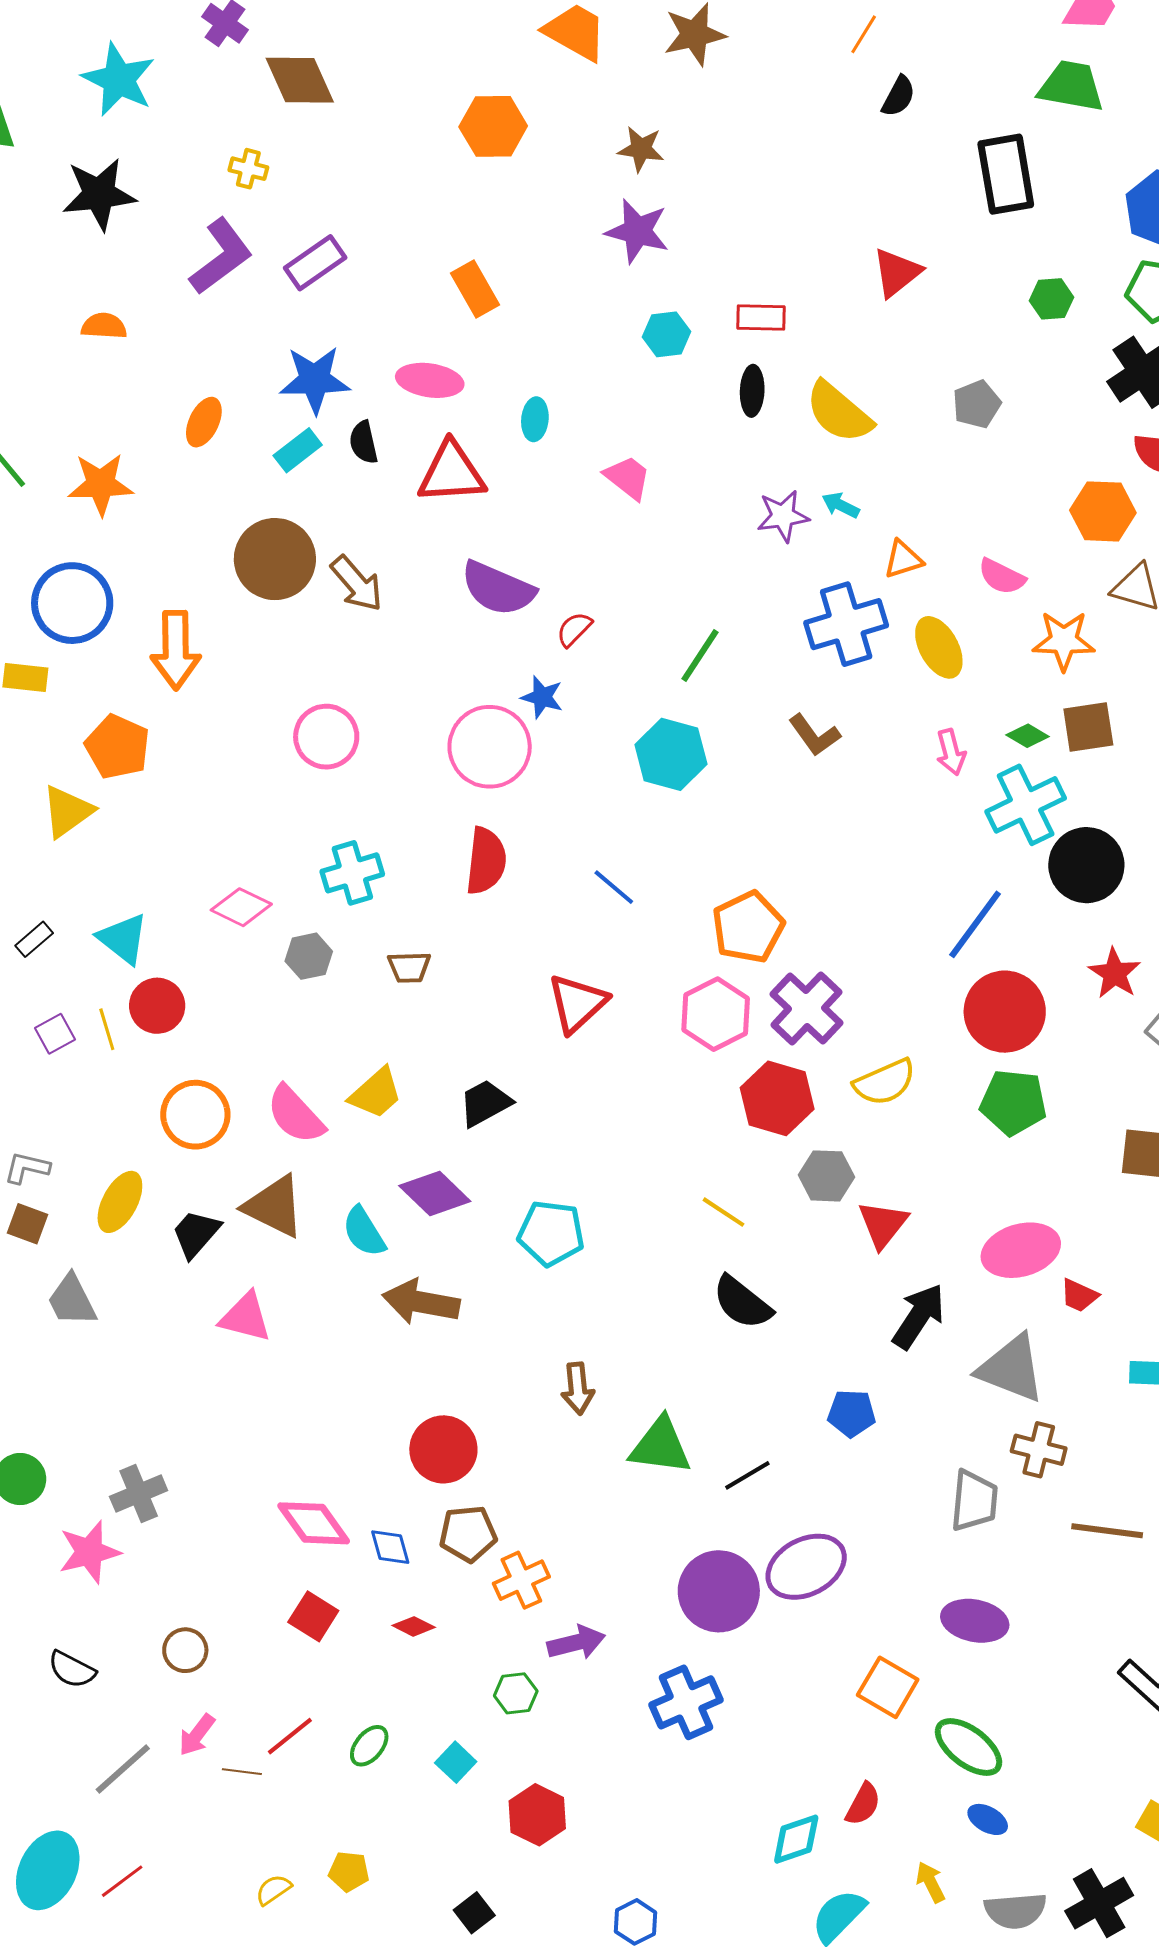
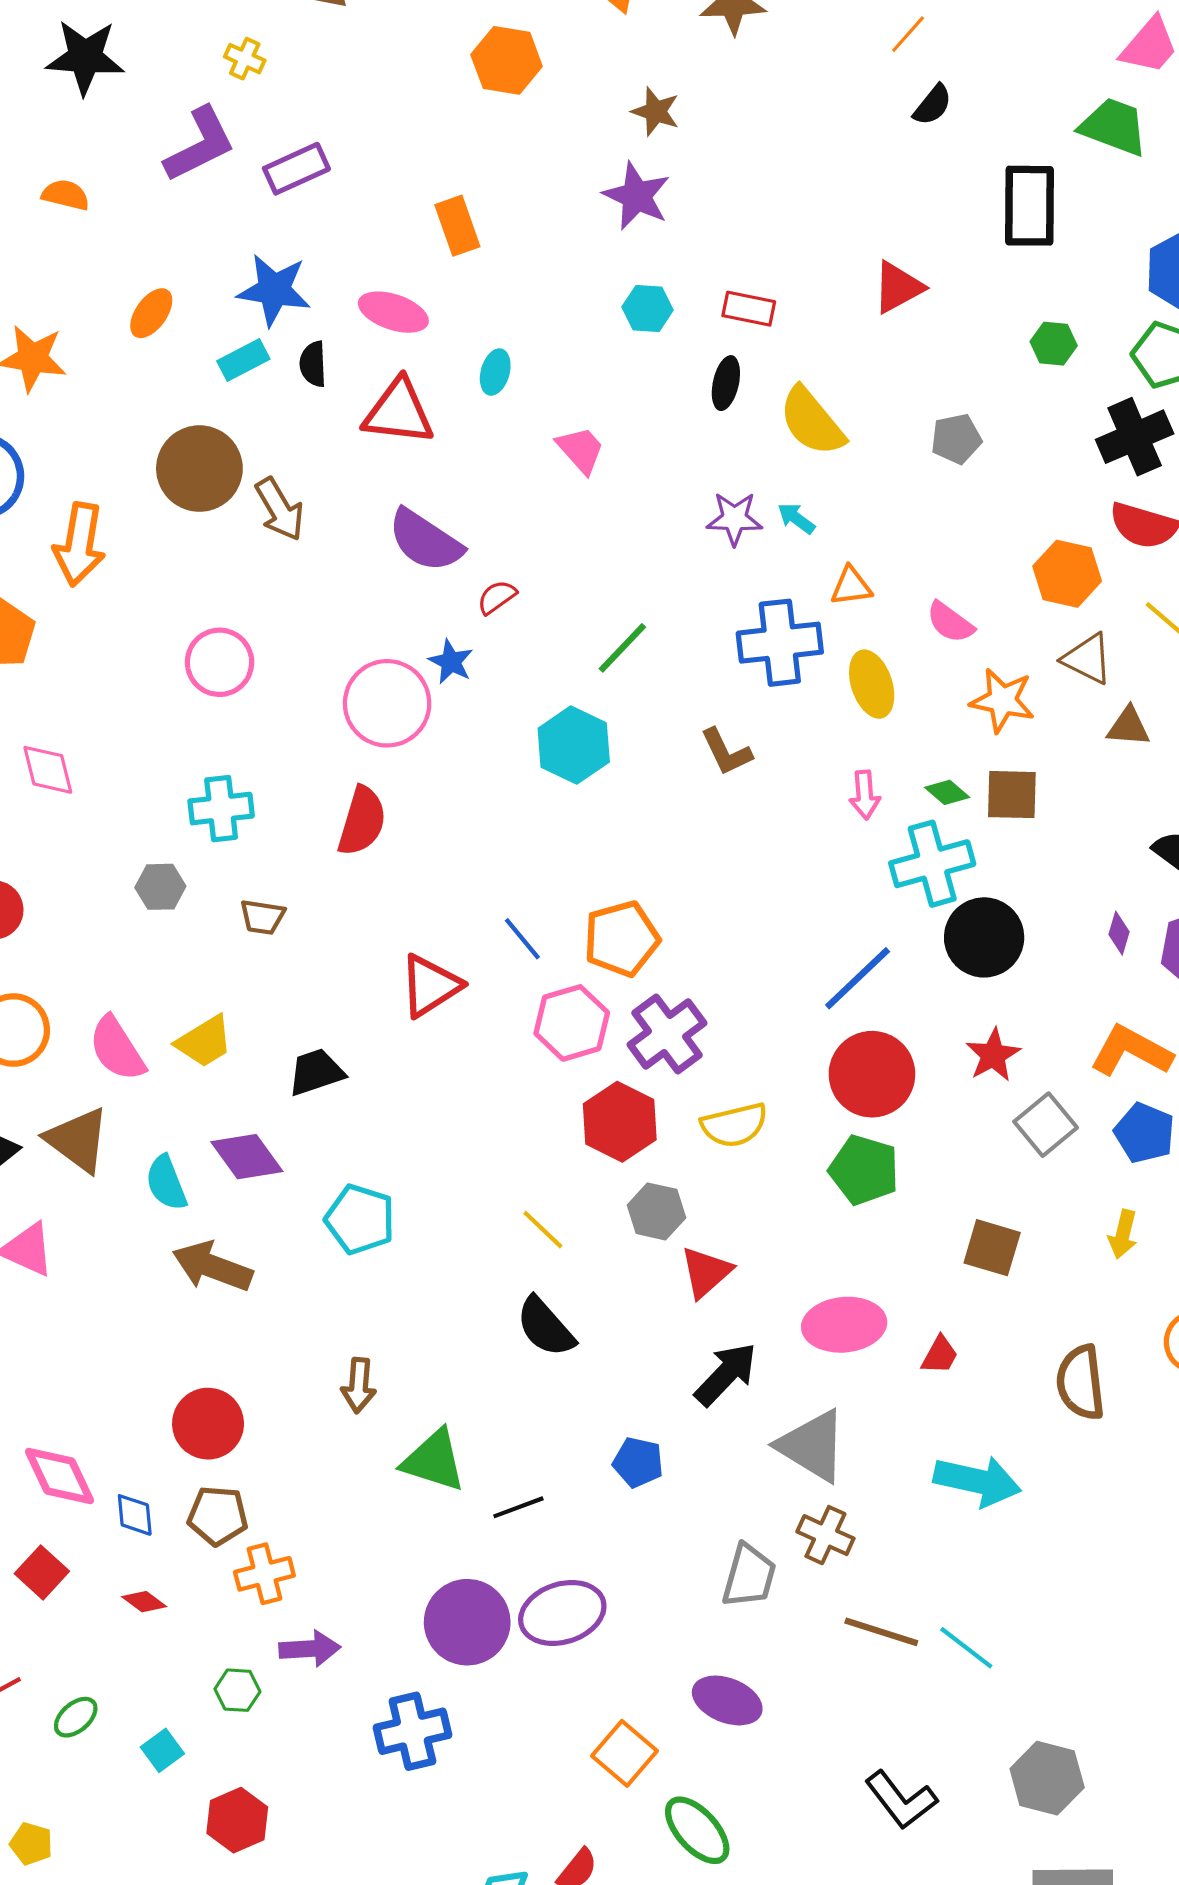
blue line: (614, 887) -> (522, 939), moved
pink diamond: (241, 907) -> (48, 770), moved, turned 40
red trapezoid: (1079, 1296) -> (940, 1355), moved, turned -96

